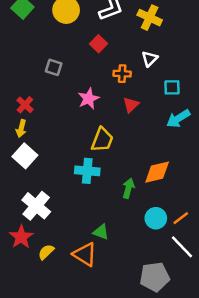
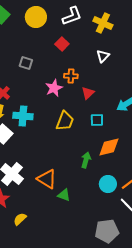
orange cross: (122, 74) -> (71, 76), moved
cyan square: (172, 87) -> (97, 120), moved
cyan cross: (87, 171) -> (23, 116), moved
yellow semicircle: (46, 252) -> (20, 219), moved
orange triangle: (85, 254) -> (47, 179), moved

